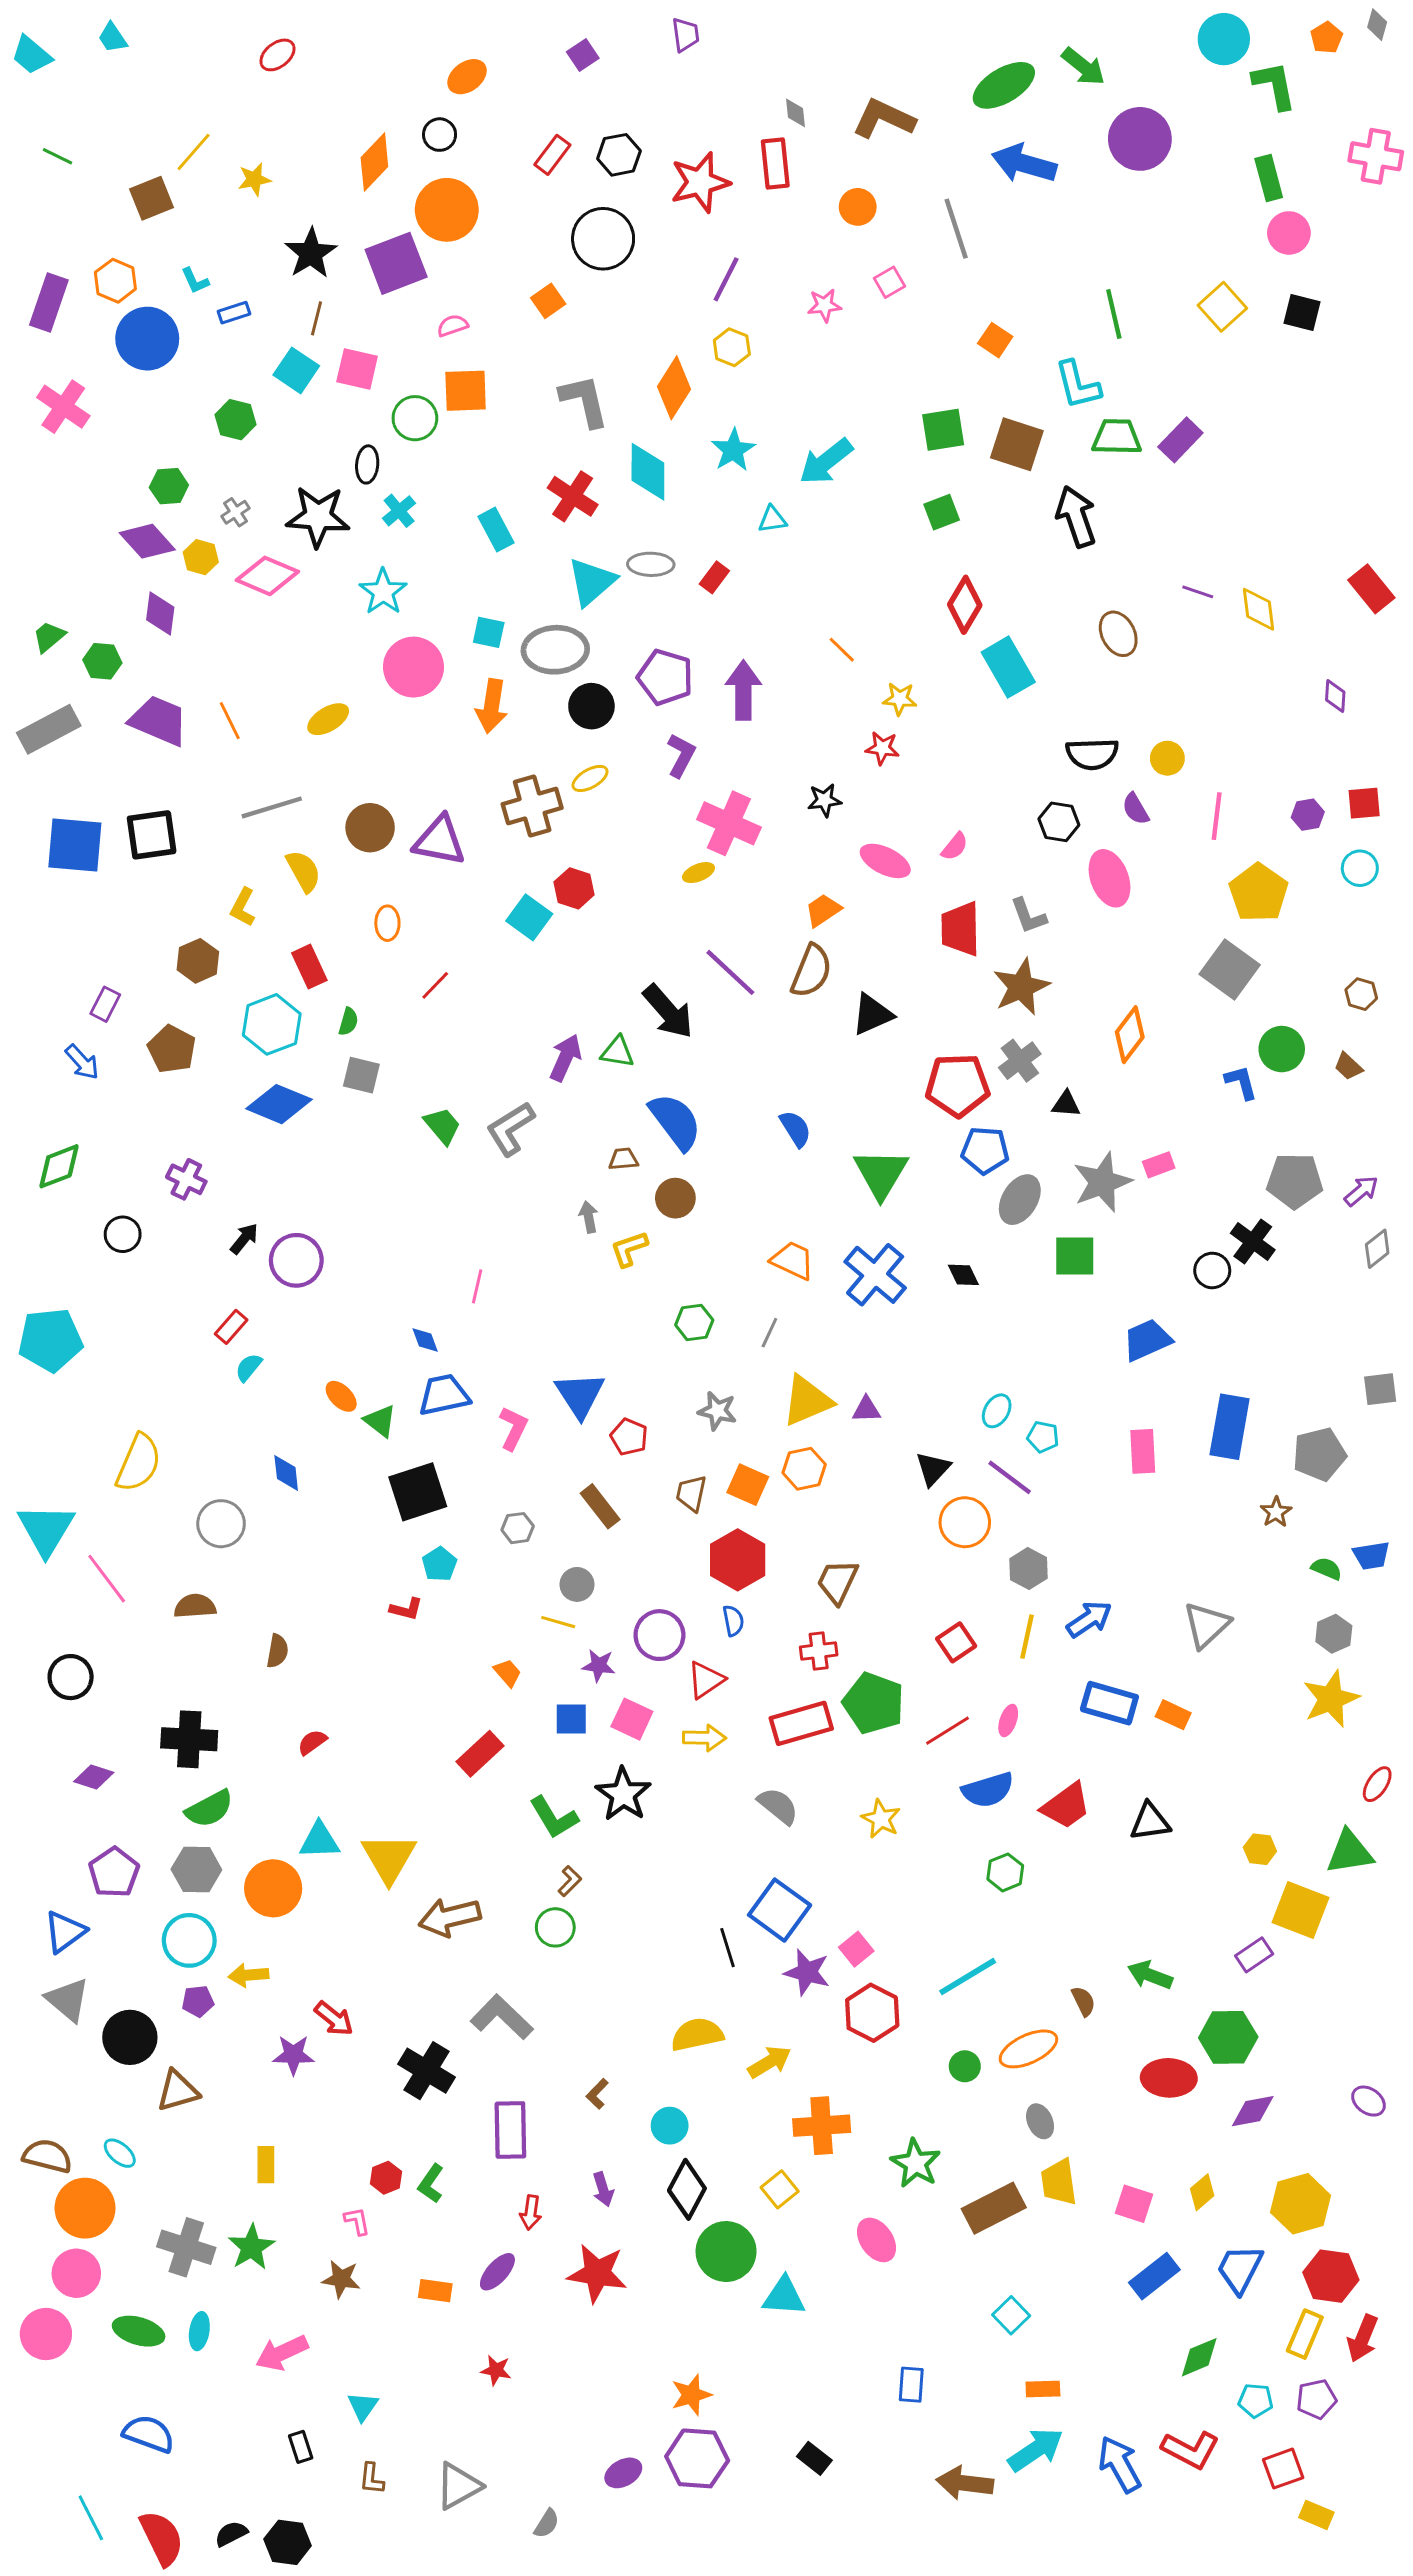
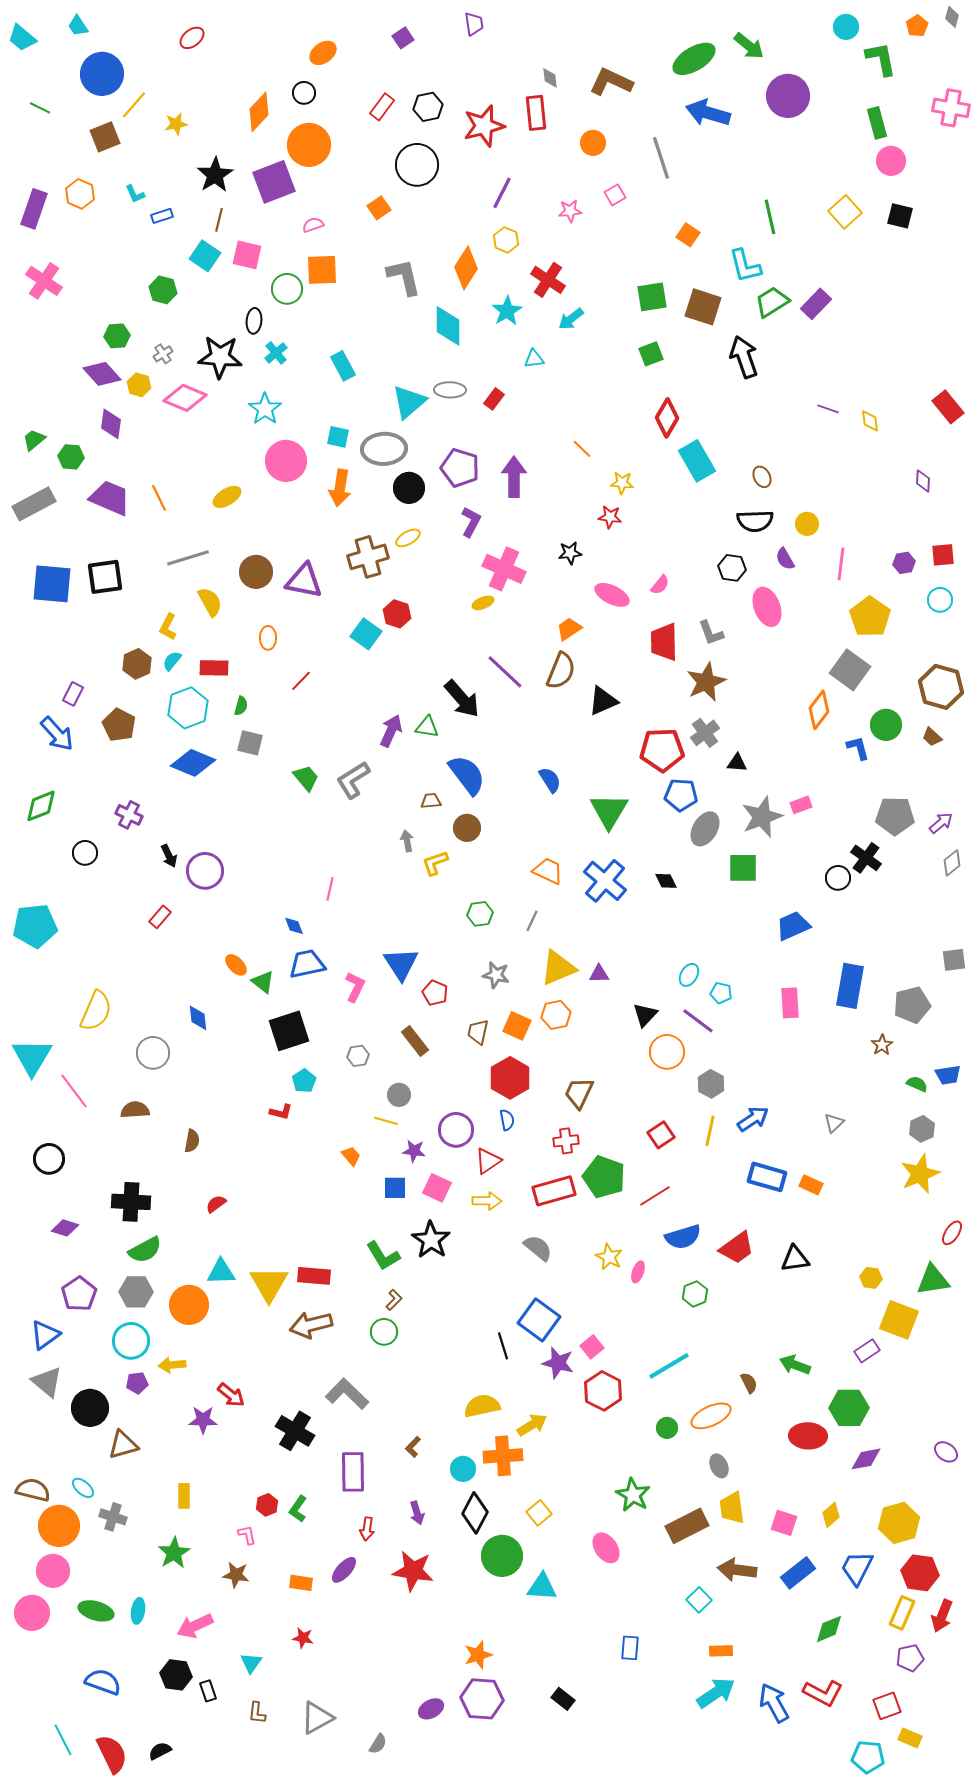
cyan circle: (1224, 39) -> (846, 27), size x0.7
blue circle: (147, 339) -> (102, 74), moved
green trapezoid: (1117, 437) -> (772, 302), turned -33
cyan arrow: (826, 462) -> (571, 319), size x0.7
red cross: (573, 496) -> (548, 280), moved
yellow diamond: (1259, 609) -> (870, 421), size x0.7
brown ellipse: (1118, 634) -> (762, 477), moved, size x0.7
red rectangle: (309, 967) -> (214, 668), turned -64
brown hexagon: (1361, 994) -> (941, 687), size x2.0
orange diamond: (1130, 1035) -> (819, 710), moved
blue arrow: (82, 1062) -> (57, 734), size x1.4
black arrow: (244, 1239) -> (169, 856), turned 115
cyan semicircle: (249, 1367) -> (172, 661), moved
gray triangle: (1206, 1625) -> (834, 1123), size x0.6
pink ellipse: (1008, 1720) -> (638, 1272), moved
red rectangle: (480, 1754) -> (314, 1276), moved, turned 48
orange cross: (822, 2126) -> (503, 1456), moved
gray cross: (186, 2247) -> (113, 1517), moved, size x0.7
red star: (496, 2370) -> (303, 1638), moved
cyan pentagon: (1256, 2401) -> (868, 1757), moved, size x1.4
brown arrow: (965, 2483) -> (737, 1570), moved
black hexagon: (288, 2542) -> (176, 1675), moved

